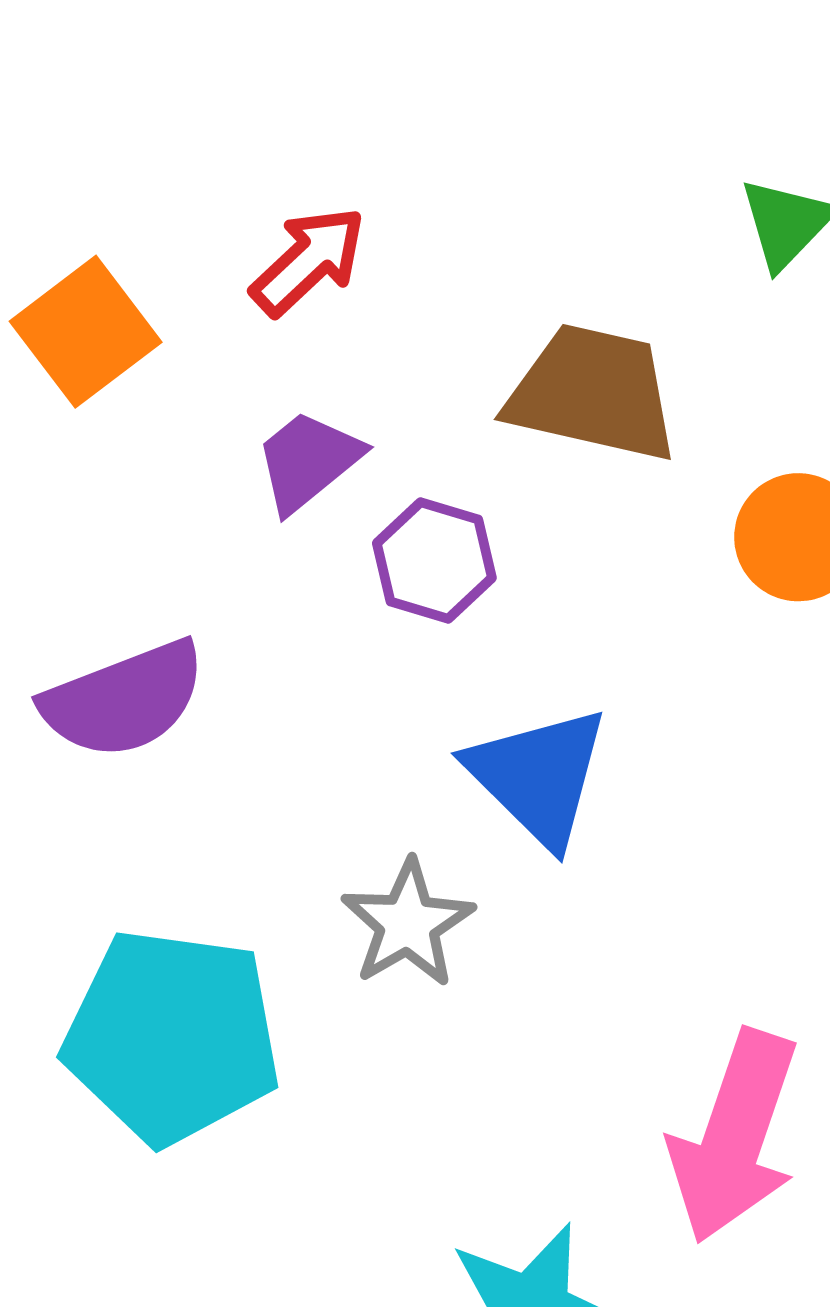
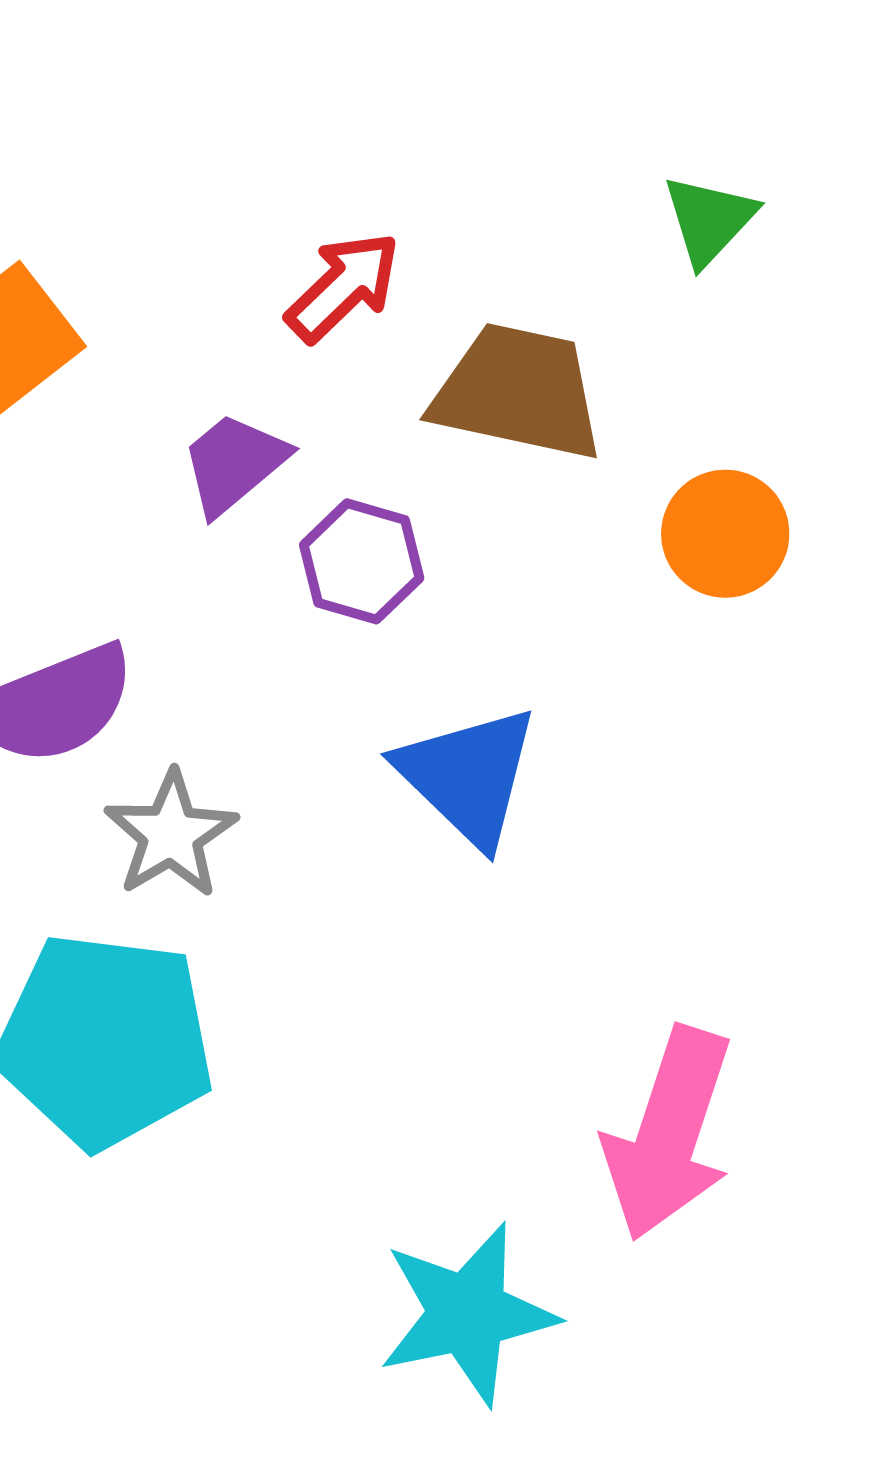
red arrow: (308, 261) -> (343, 287), moved
gray star: (408, 924) -> (171, 834), moved

